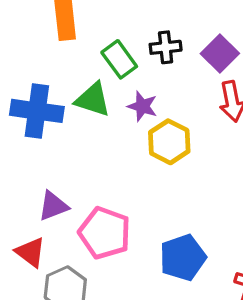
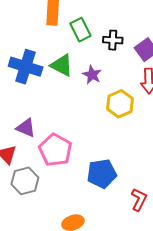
green rectangle: (119, 59) -> (80, 30), moved
yellow hexagon: (169, 142) -> (120, 104), moved
purple triangle: (53, 206) -> (26, 128), turned 35

